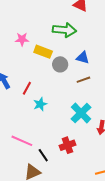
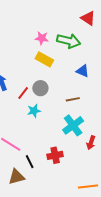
pink star: (22, 39) -> (42, 38), moved
gray circle: (60, 64) -> (40, 88), moved
brown line: (83, 80) -> (73, 99), moved

